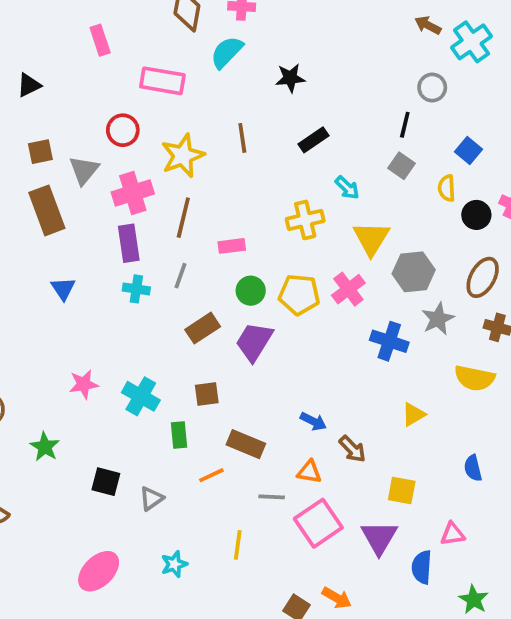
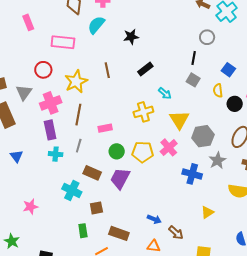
brown rectangle: (203, 328) -> (92, 173), turned 60
cyan cross: (141, 396) -> (72, 190), moved

